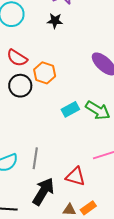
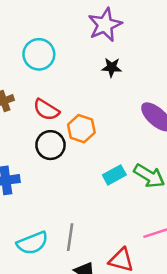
black star: (55, 21) -> (112, 67), moved

